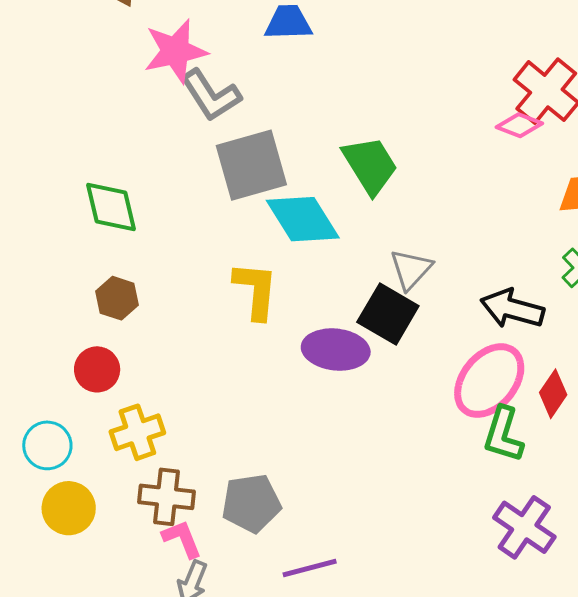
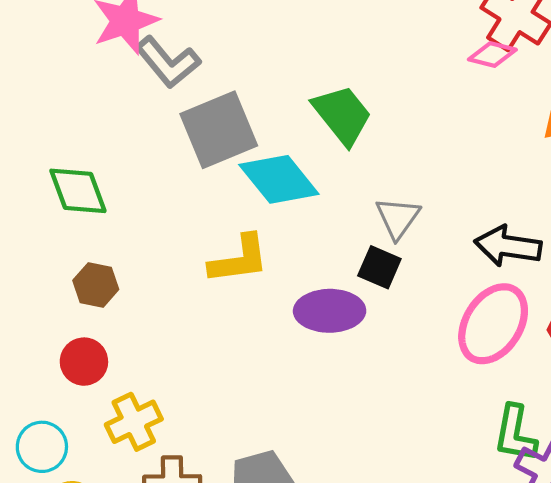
yellow L-shape: (256, 290) -> (239, 259), turned 84
black square: (388, 314) -> (379, 267), size x0.7
green L-shape: (503, 434) -> (515, 434), moved

